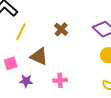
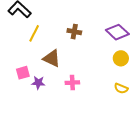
brown cross: (61, 29) -> (74, 32), turned -32
pink square: (11, 63) -> (23, 73), moved

